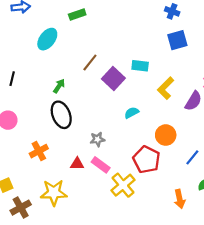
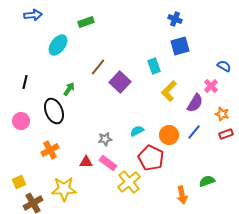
cyan rectangle: (140, 66) -> (154, 66), moved, turned 63
cyan semicircle: (132, 113) -> (137, 131), moved
black ellipse: (61, 115) -> (54, 111), moved
blue line: (192, 157) -> (194, 132), moved

